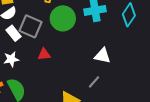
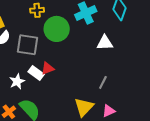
white rectangle: (14, 33) -> (36, 73), moved
white triangle: (102, 56) -> (105, 43), moved

